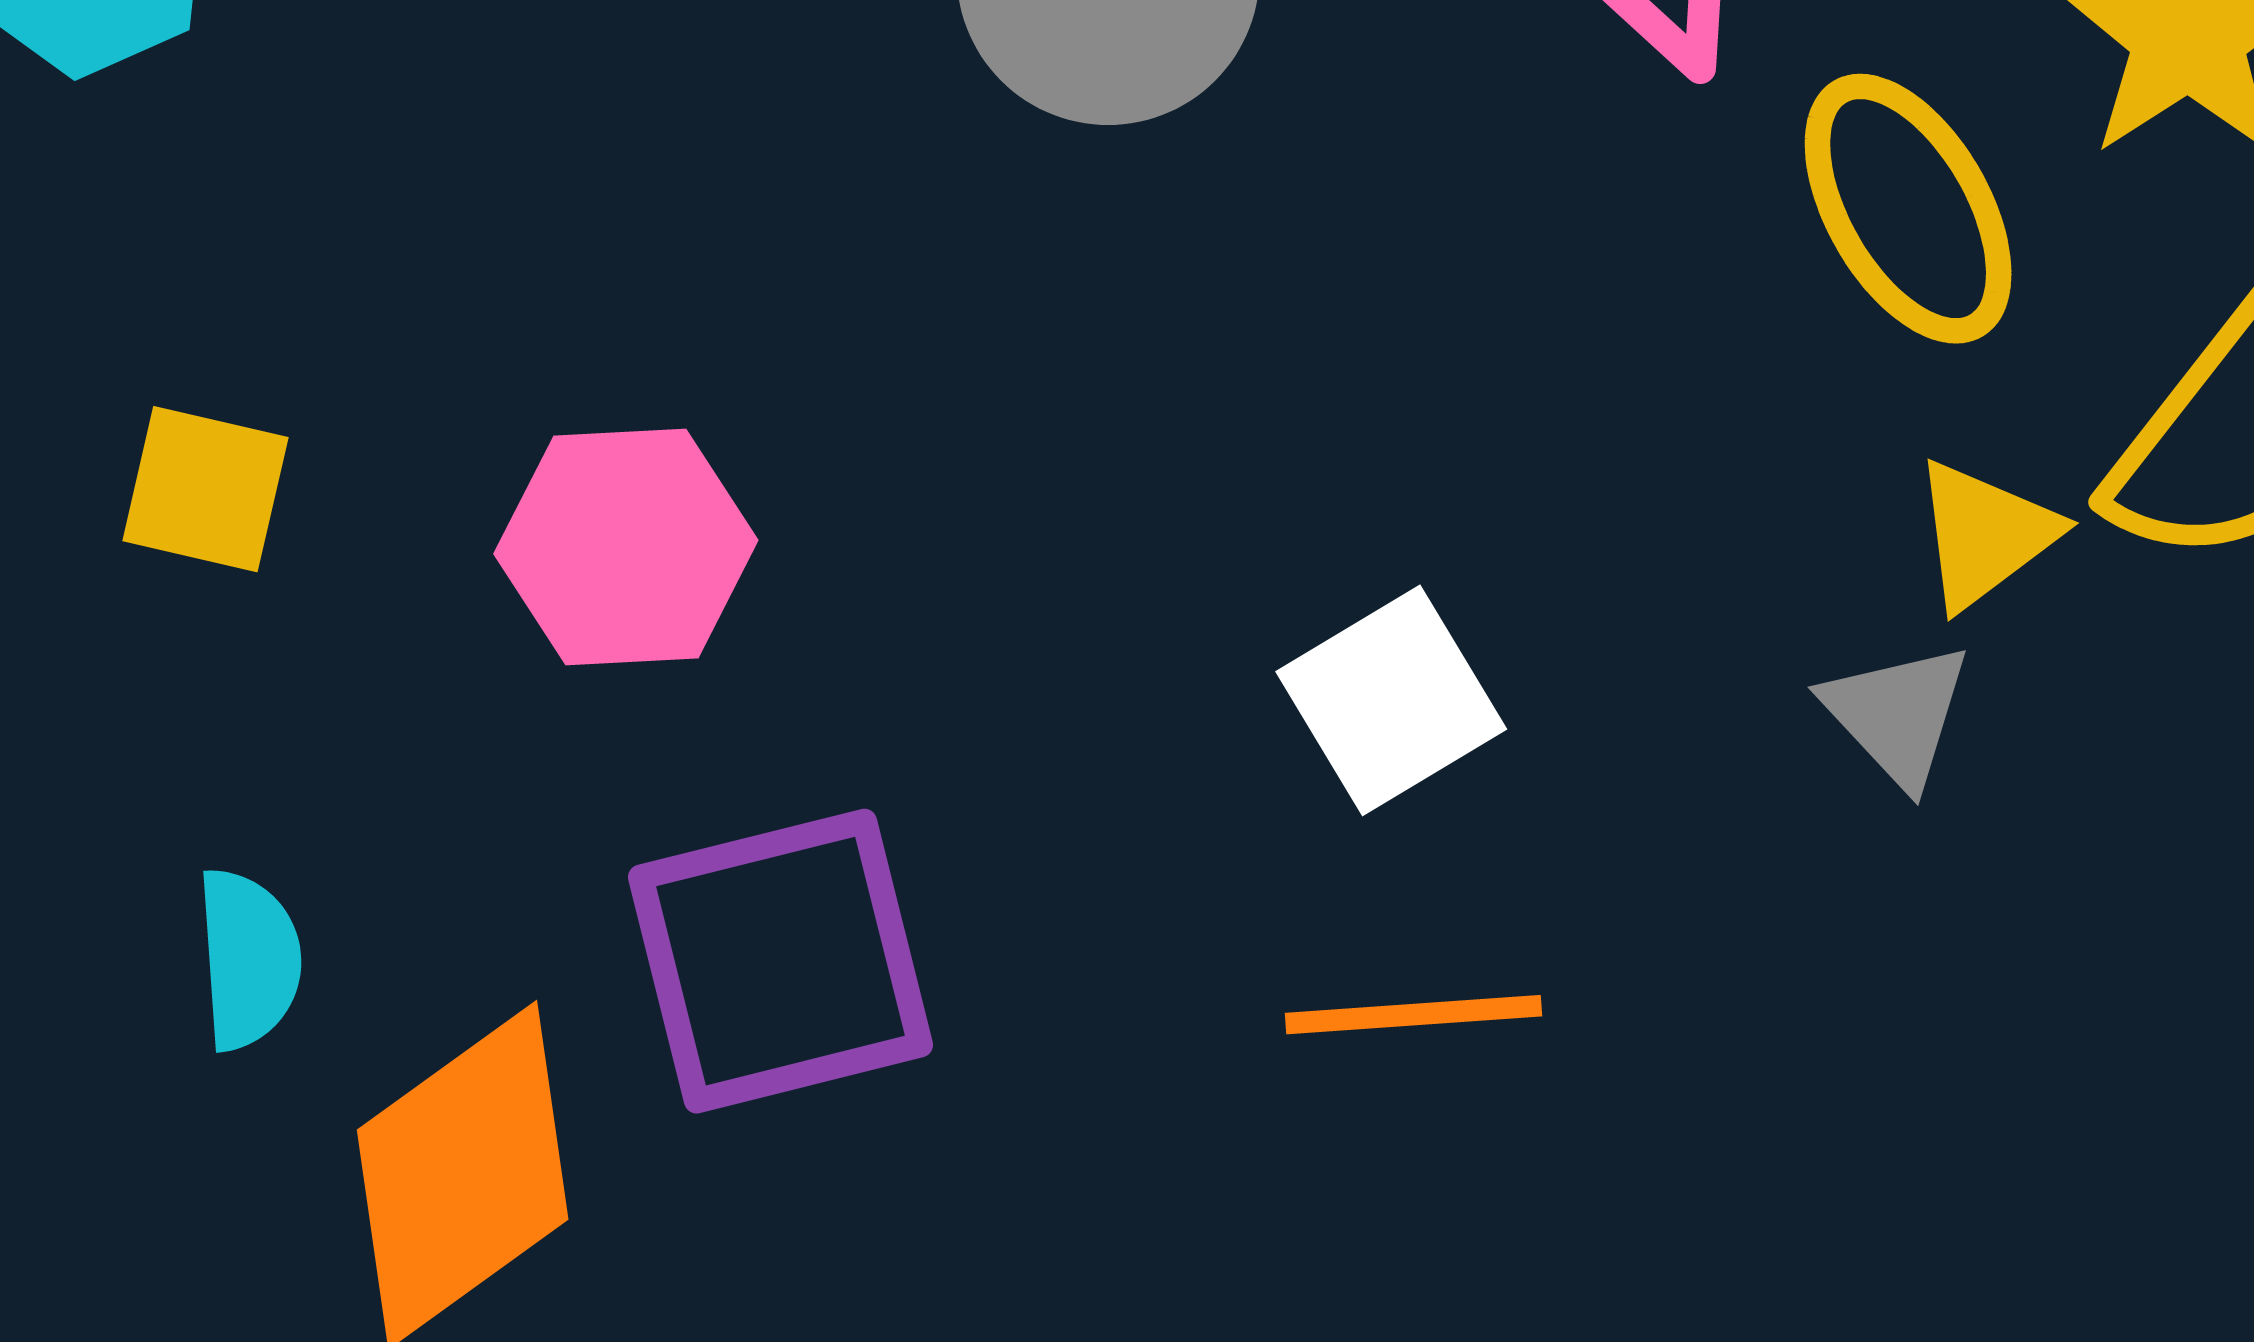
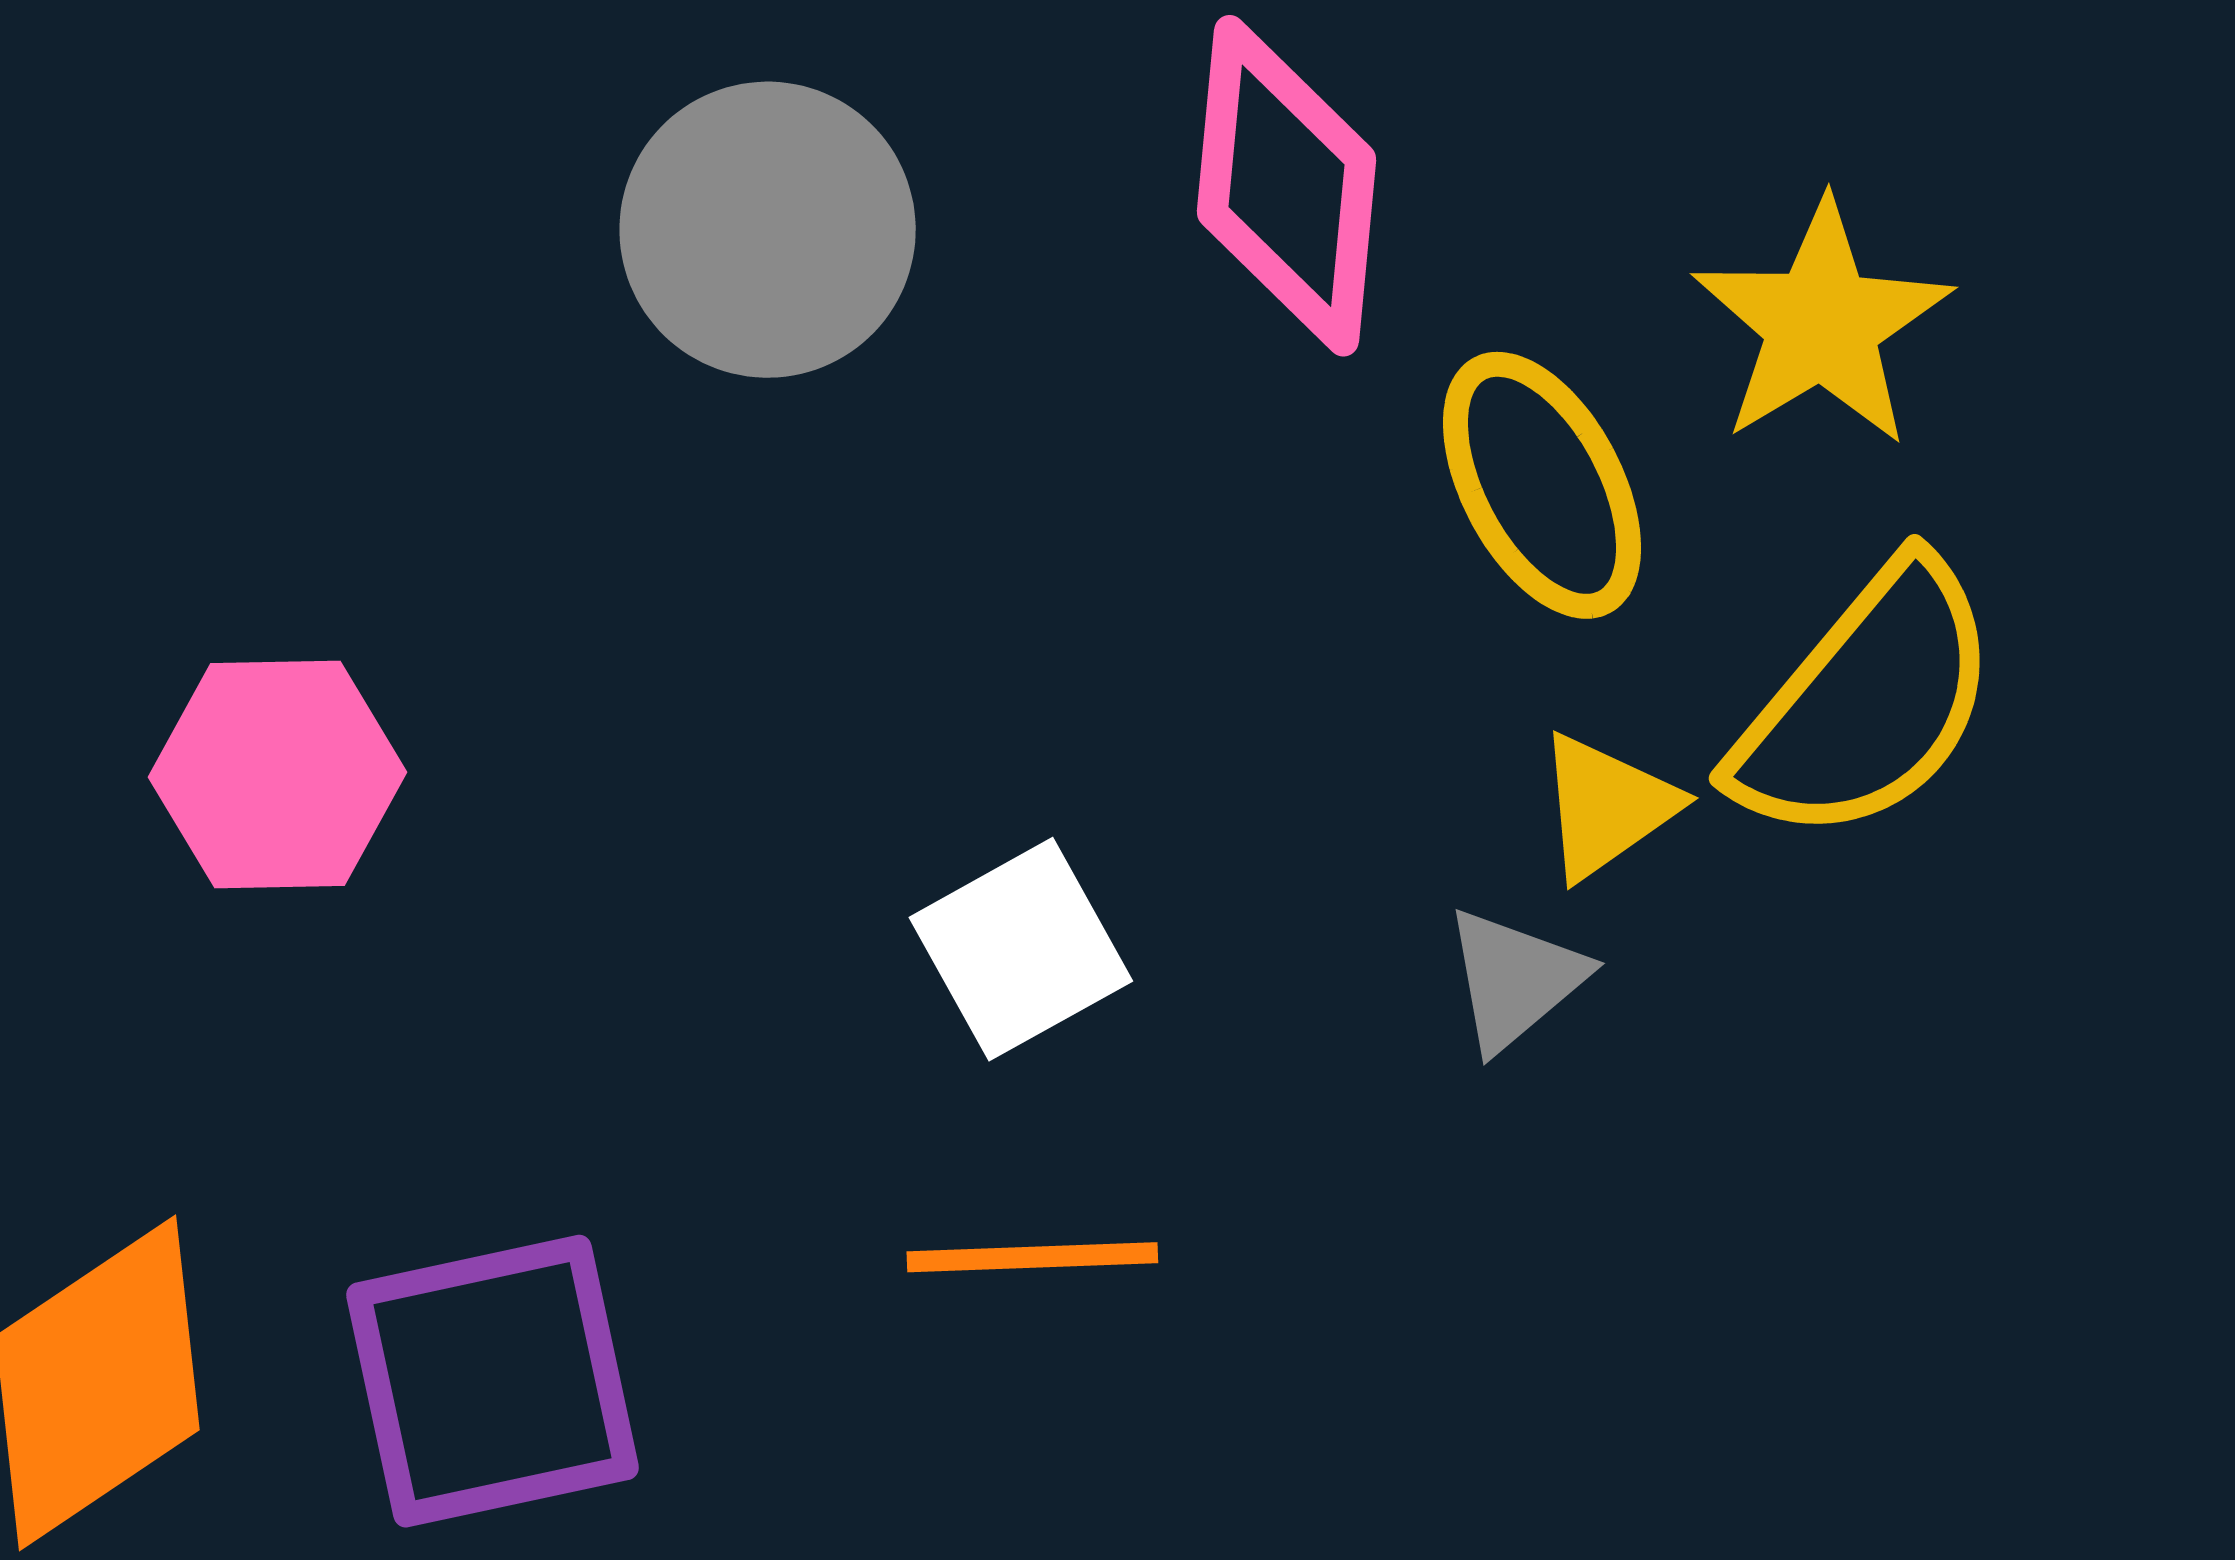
gray triangle: (1897, 714) -> (1515, 979), turned 31
purple square: (780, 961) -> (493, 1381), moved

